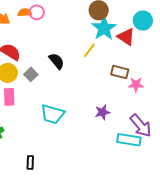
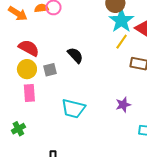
yellow line: (89, 50) -> (122, 42), moved
gray square: (31, 74) -> (50, 70), turned 32

